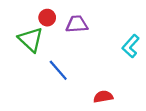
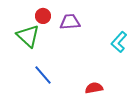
blue line: (58, 70) -> (43, 75), moved

